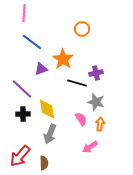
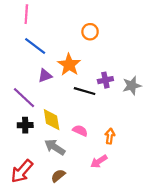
gray star: (96, 102) -> (132, 86), moved, turned -30
pink semicircle: (81, 119) -> (80, 131), moved, turned -32
gray arrow: (50, 134) -> (55, 147), turned 102
brown semicircle: (44, 163) -> (58, 176), moved, turned -128

